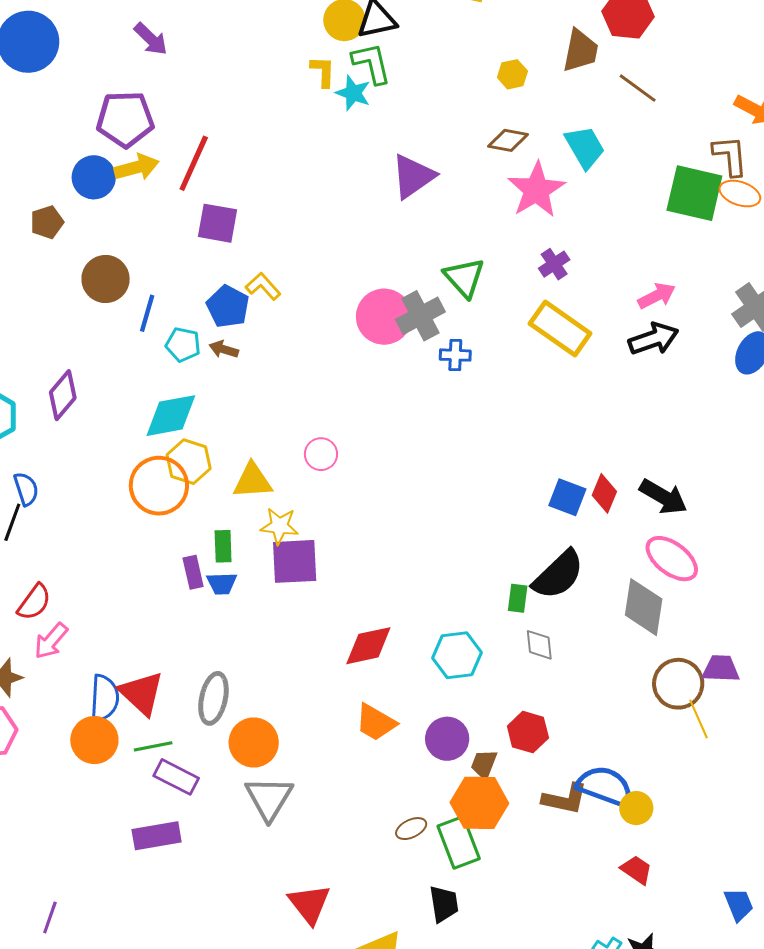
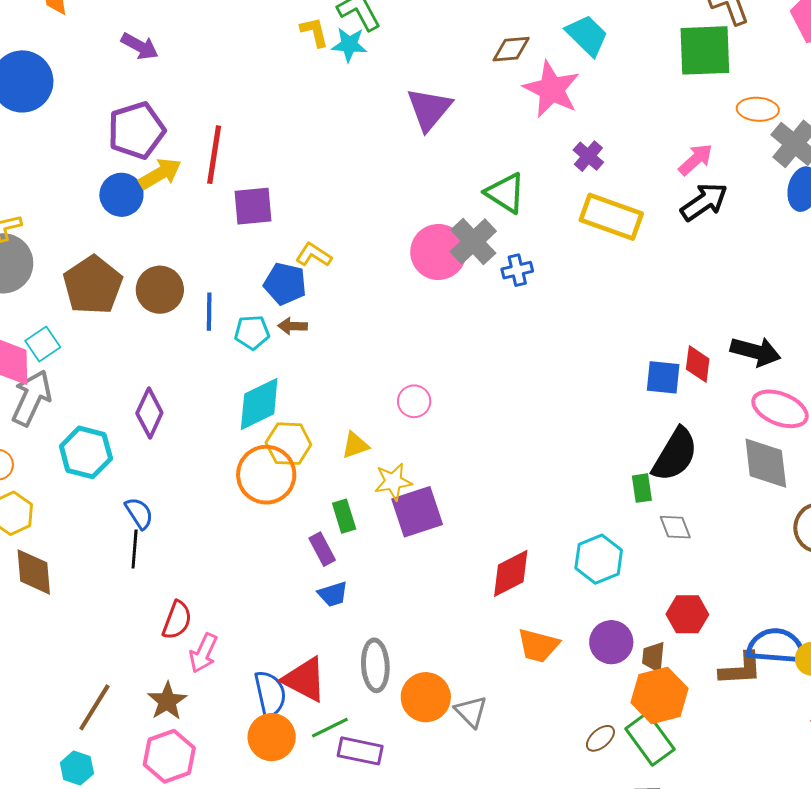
orange ellipse: (740, 194) -> (758, 109), moved
brown pentagon: (47, 222) -> (93, 285), moved, size x1.8
yellow triangle: (253, 481) -> (355, 445), size x0.7
blue trapezoid: (222, 583) -> (333, 594), moved
gray triangle: (269, 798) -> (471, 712), moved, size x0.7

